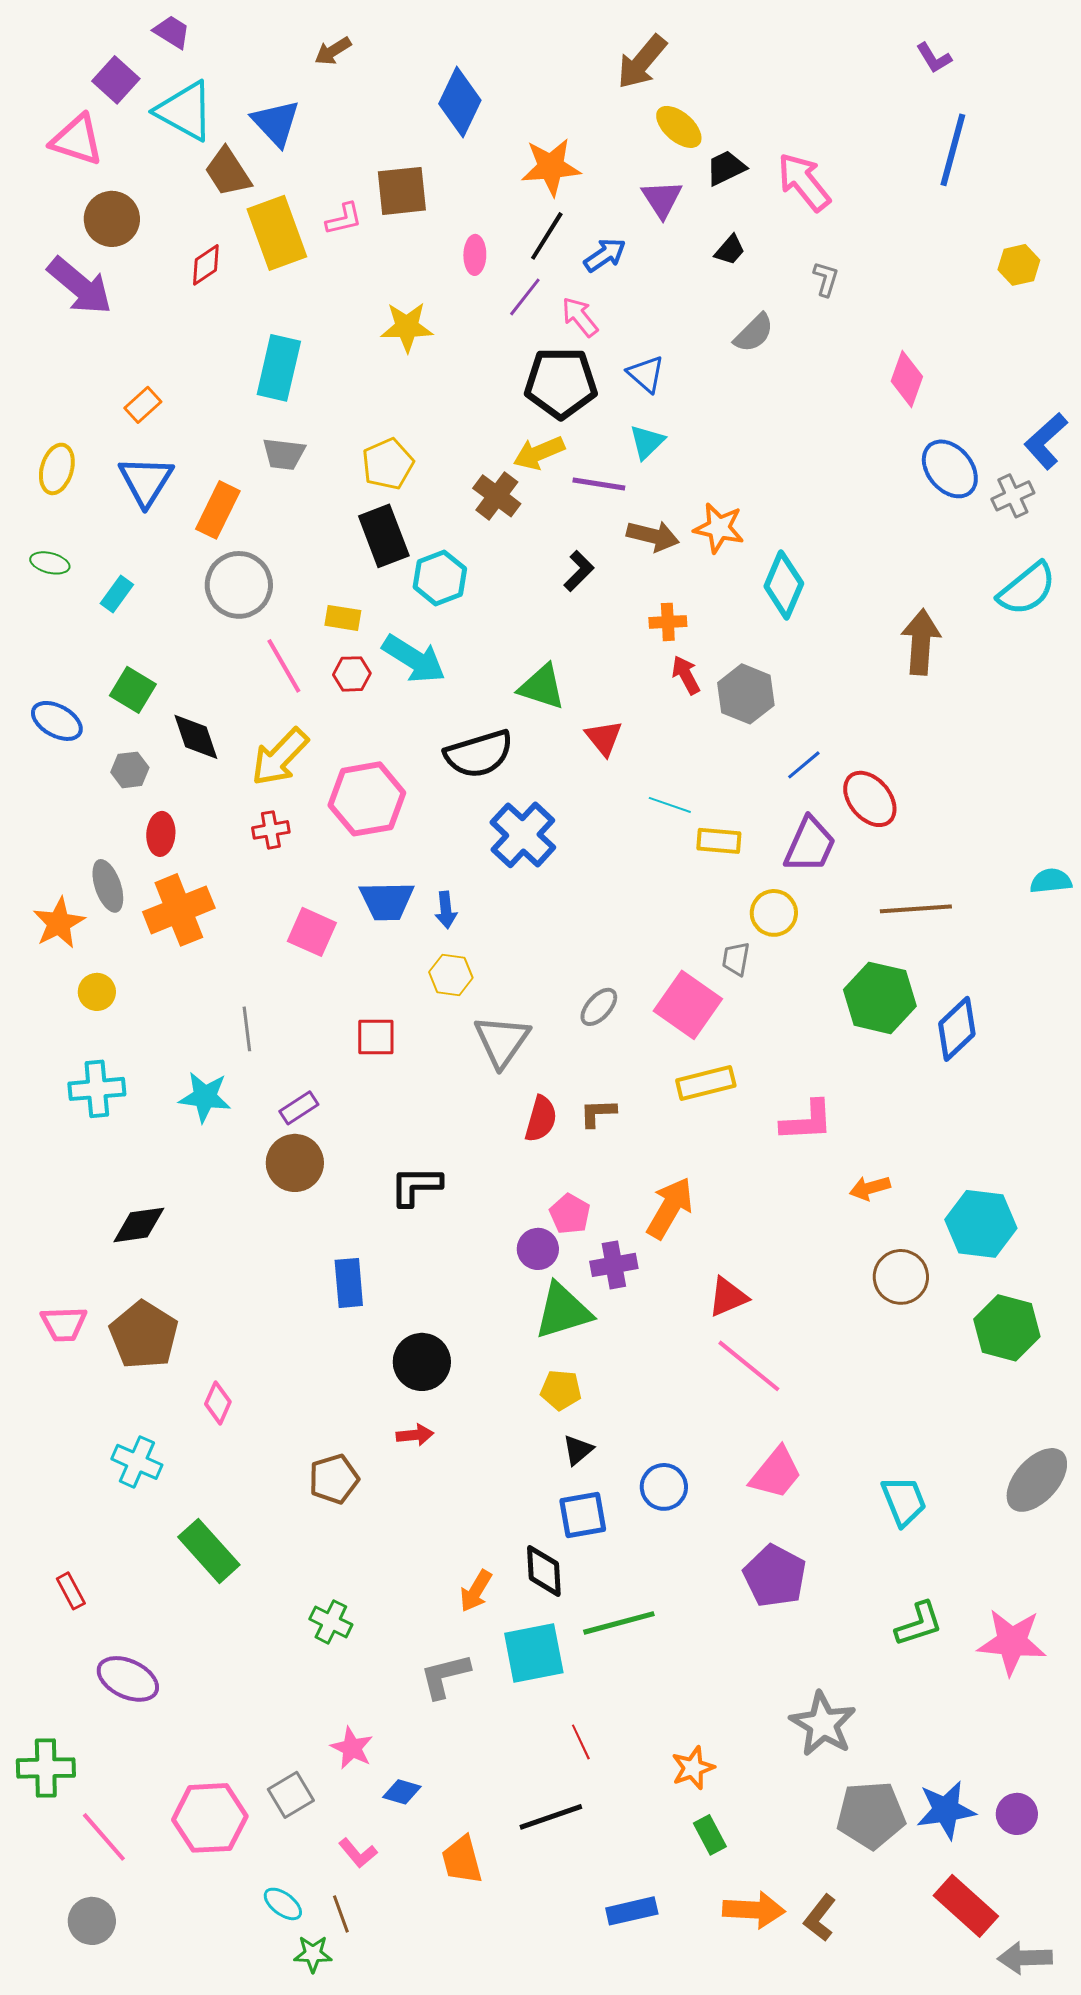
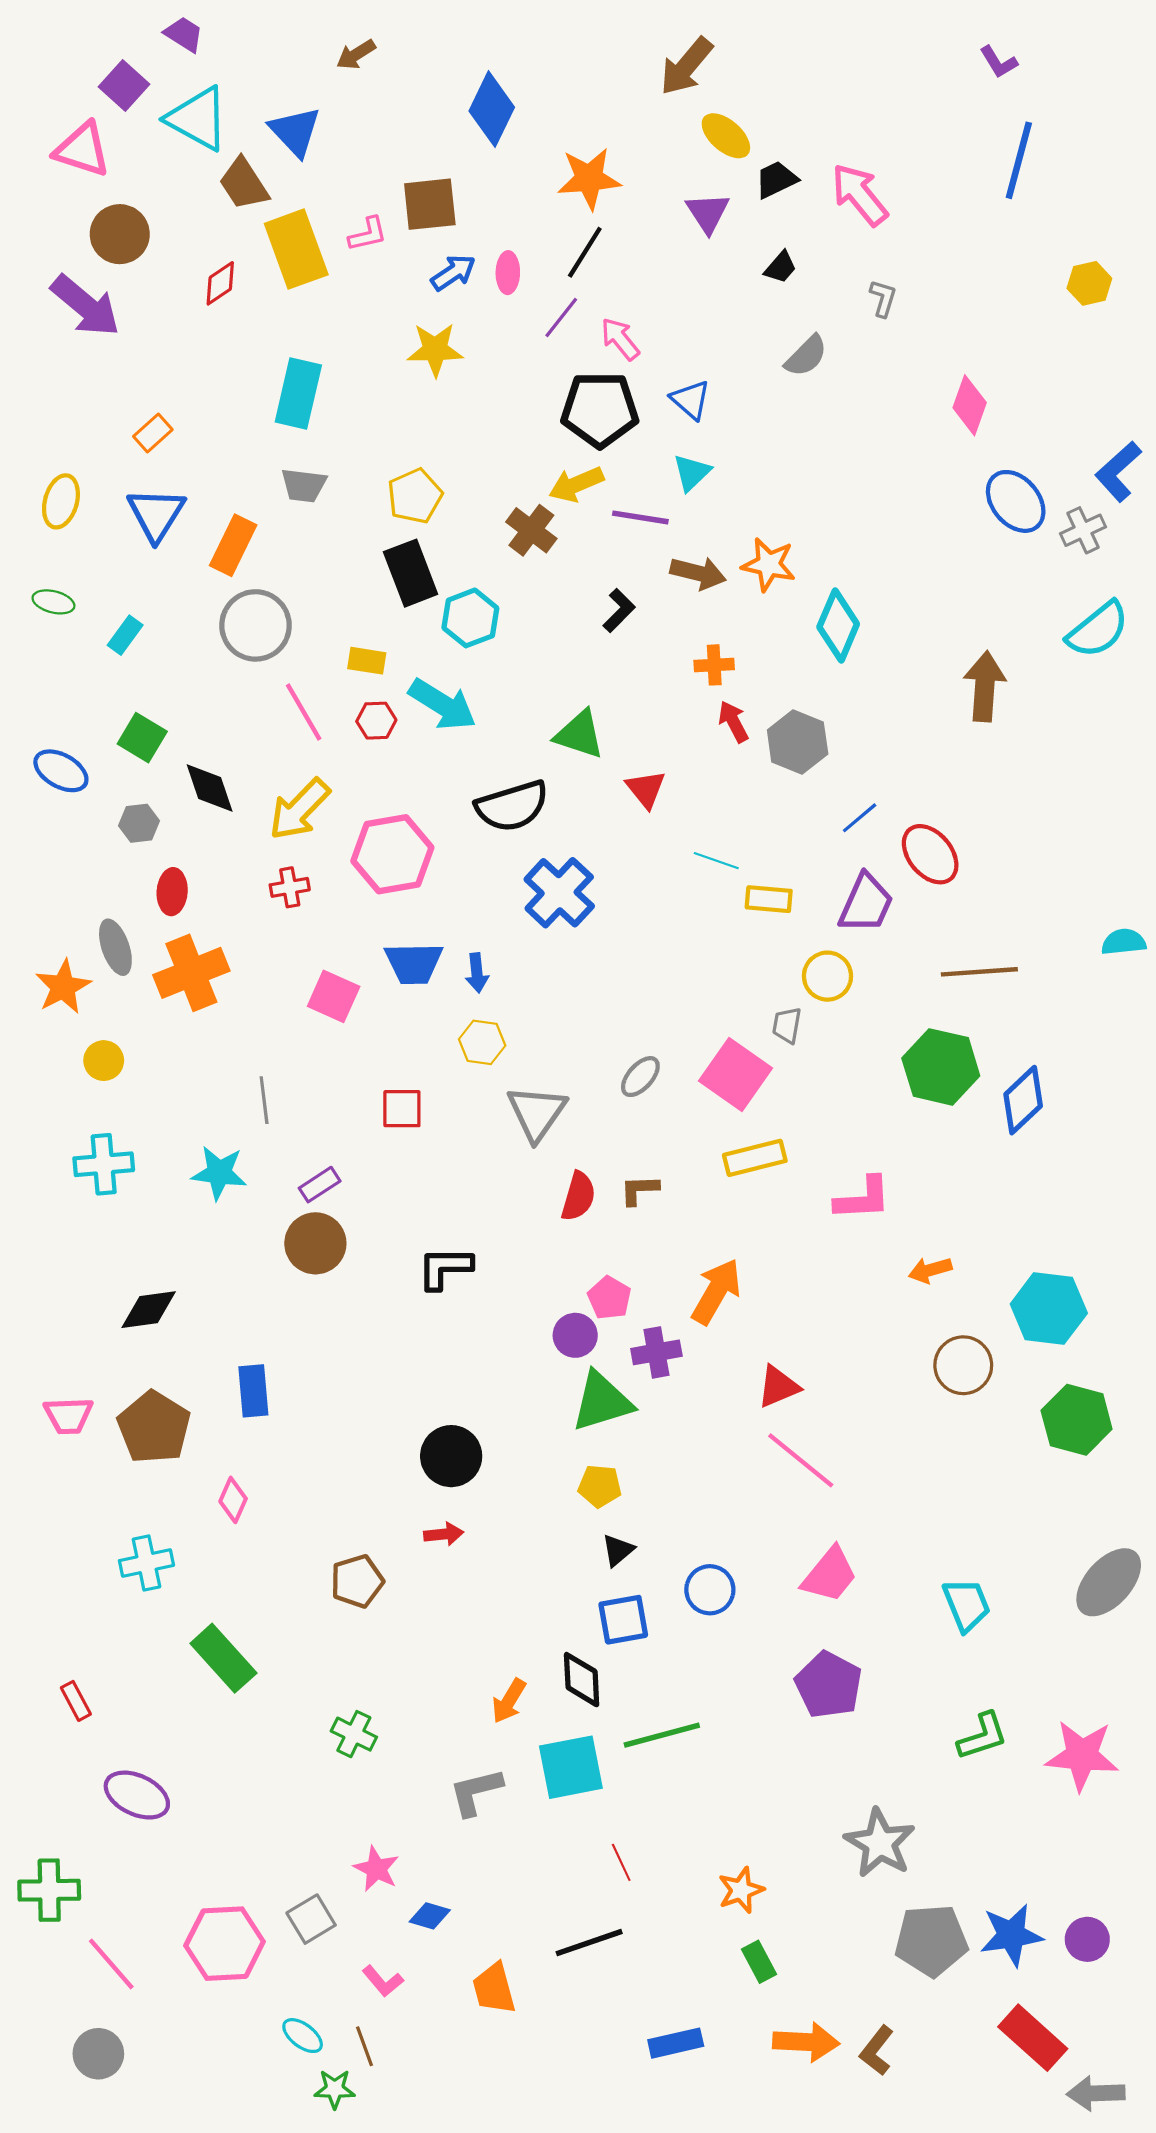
blue arrow: (605, 255) -> (453, 273), moved
blue rectangle: (349, 1283) -> (253, 1391), moved
cyan cross: (137, 1462) -> (146, 1563), turned -36

